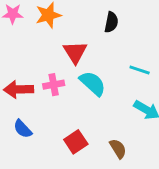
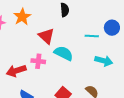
pink cross: (54, 85) -> (38, 61), turned 32

